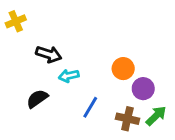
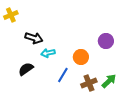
orange circle: (123, 69) -> (81, 57), moved
purple circle: (143, 89) -> (106, 41), moved
brown cross: (127, 119) -> (89, 83), turned -35

